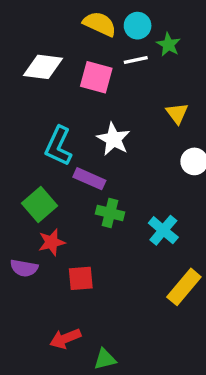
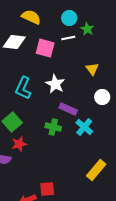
yellow semicircle: (100, 24) -> (31, 17), moved
purple rectangle: (89, 179) -> (68, 109), moved
cyan cross: (163, 230) -> (84, 127), moved
red square: (81, 278) -> (47, 189), moved

